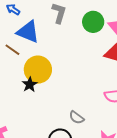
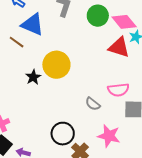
yellow circle: (38, 70) -> (56, 65), moved
gray semicircle: (77, 117) -> (93, 104), moved

